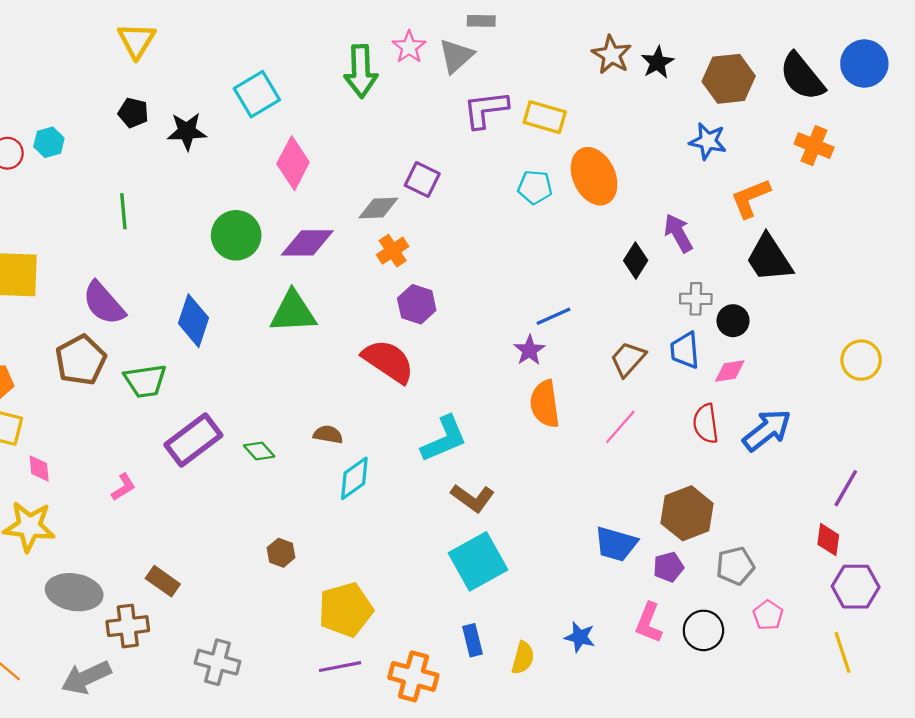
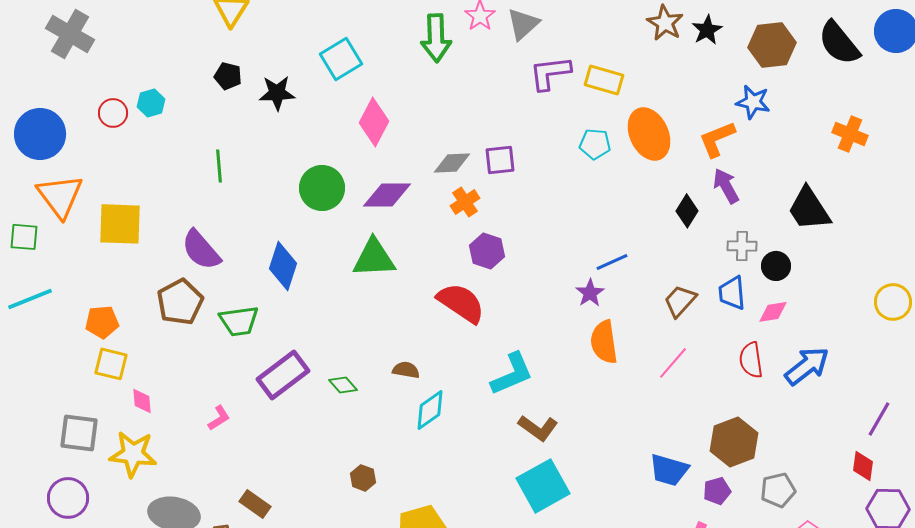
orange cross: (814, 146) -> (850, 134), moved
purple square: (422, 180) -> (500, 160), moved, turned -32
orange L-shape: (751, 198) -> (717, 139), moved

